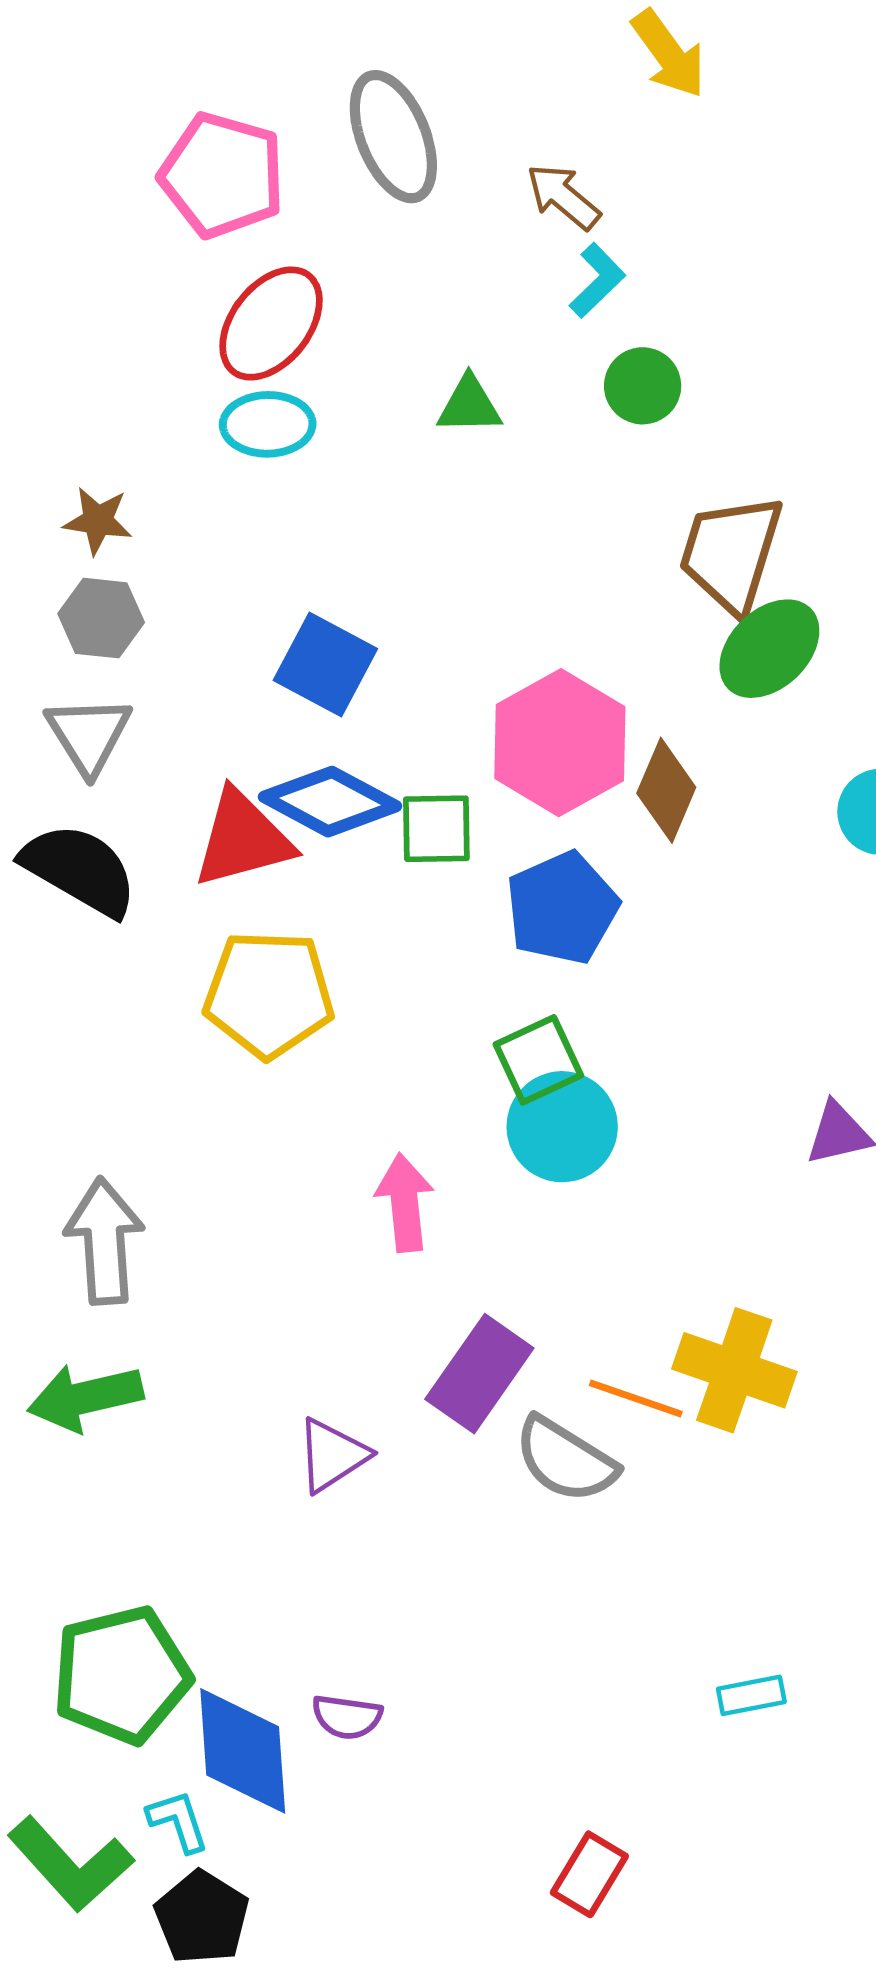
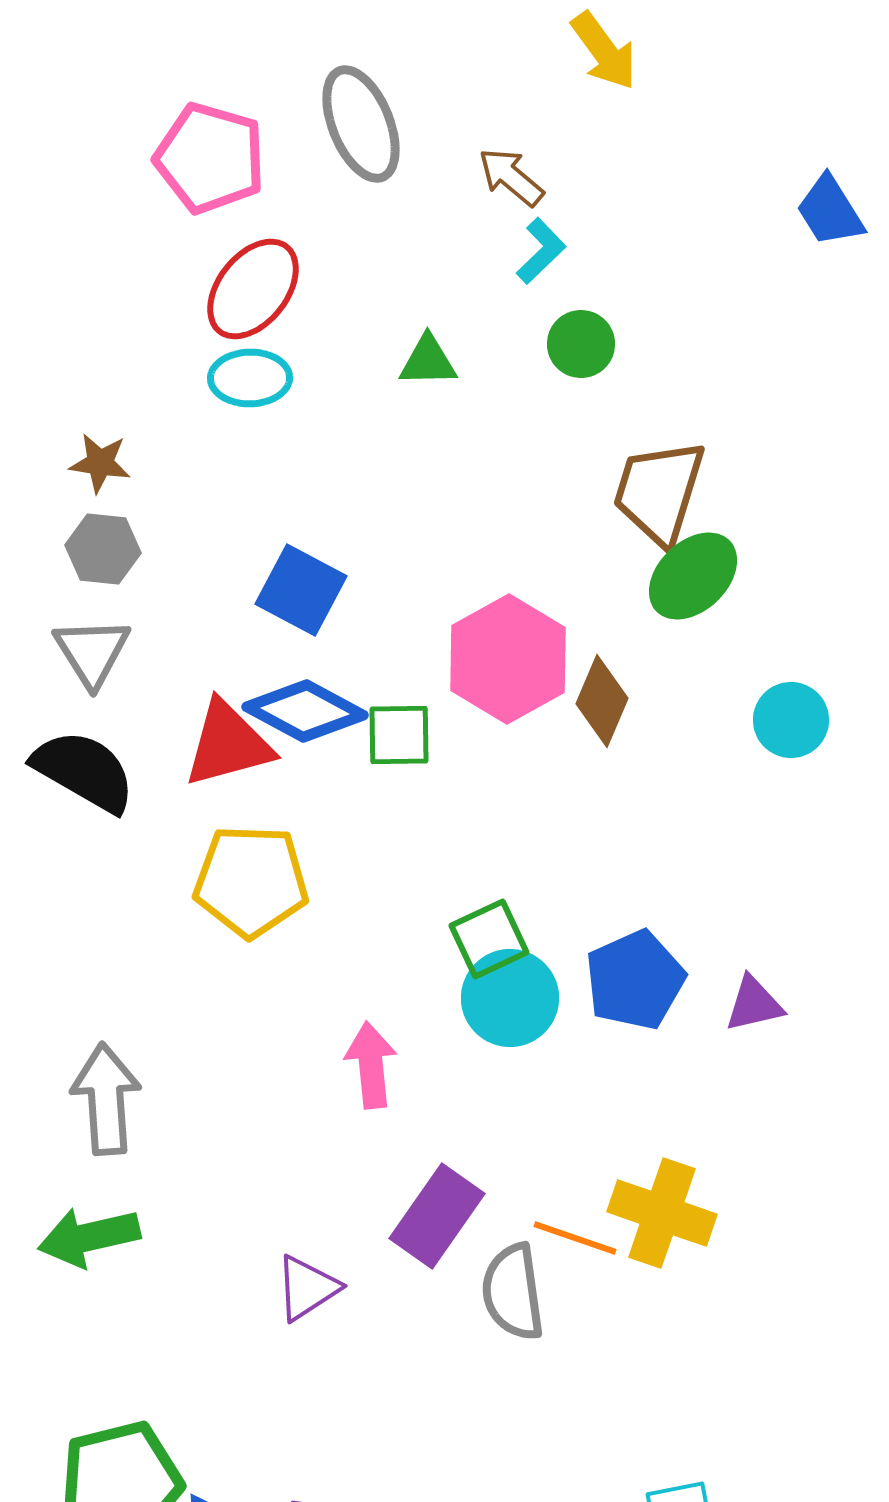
blue pentagon: (562, 908) -> (635, 980), moved
gray semicircle: (566, 1460) -> (513, 1292), turned 50

